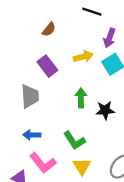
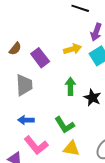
brown semicircle: (49, 29) -> (15, 49), moved
black star: (105, 110) -> (92, 98), turned 30
yellow triangle: (82, 166) -> (71, 148), turned -48

